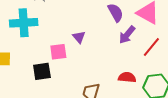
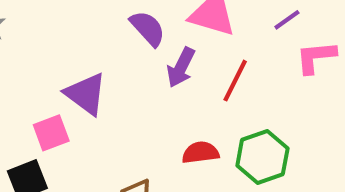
purple triangle: (79, 37) -> (86, 94), size x1.6

